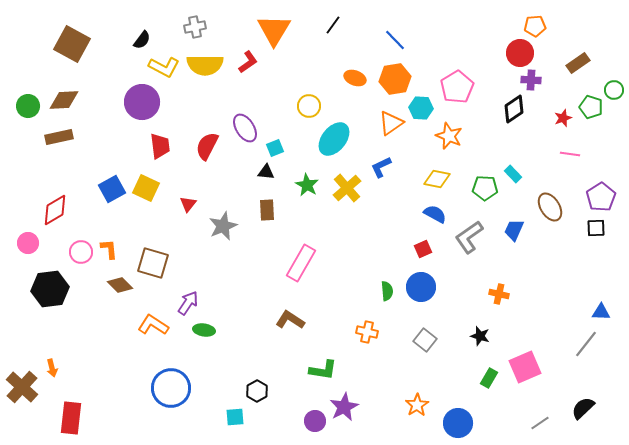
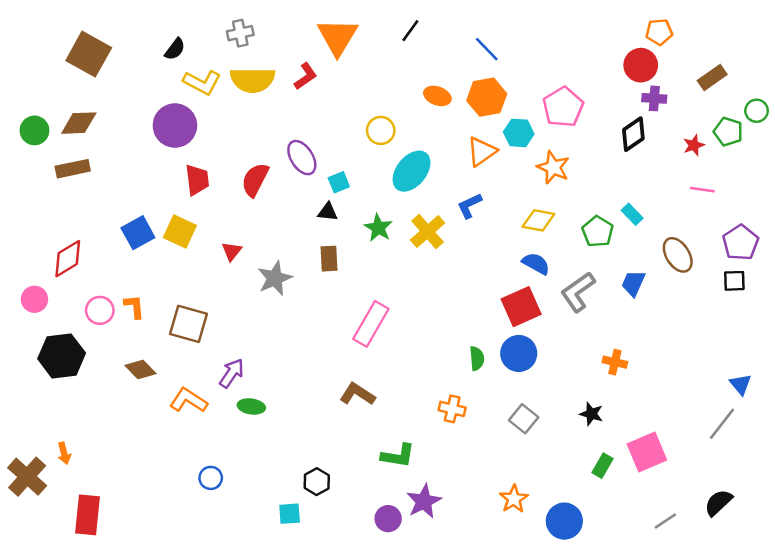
green pentagon: (485, 188) -> (598, 231), turned 30
red square: (423, 249) -> (521, 307), size x1.8
brown diamond: (120, 285) -> (140, 369), moved
blue triangle: (601, 312) -> (741, 384), turned 48
blue circle: (171, 388) -> (211, 478), size x0.5

